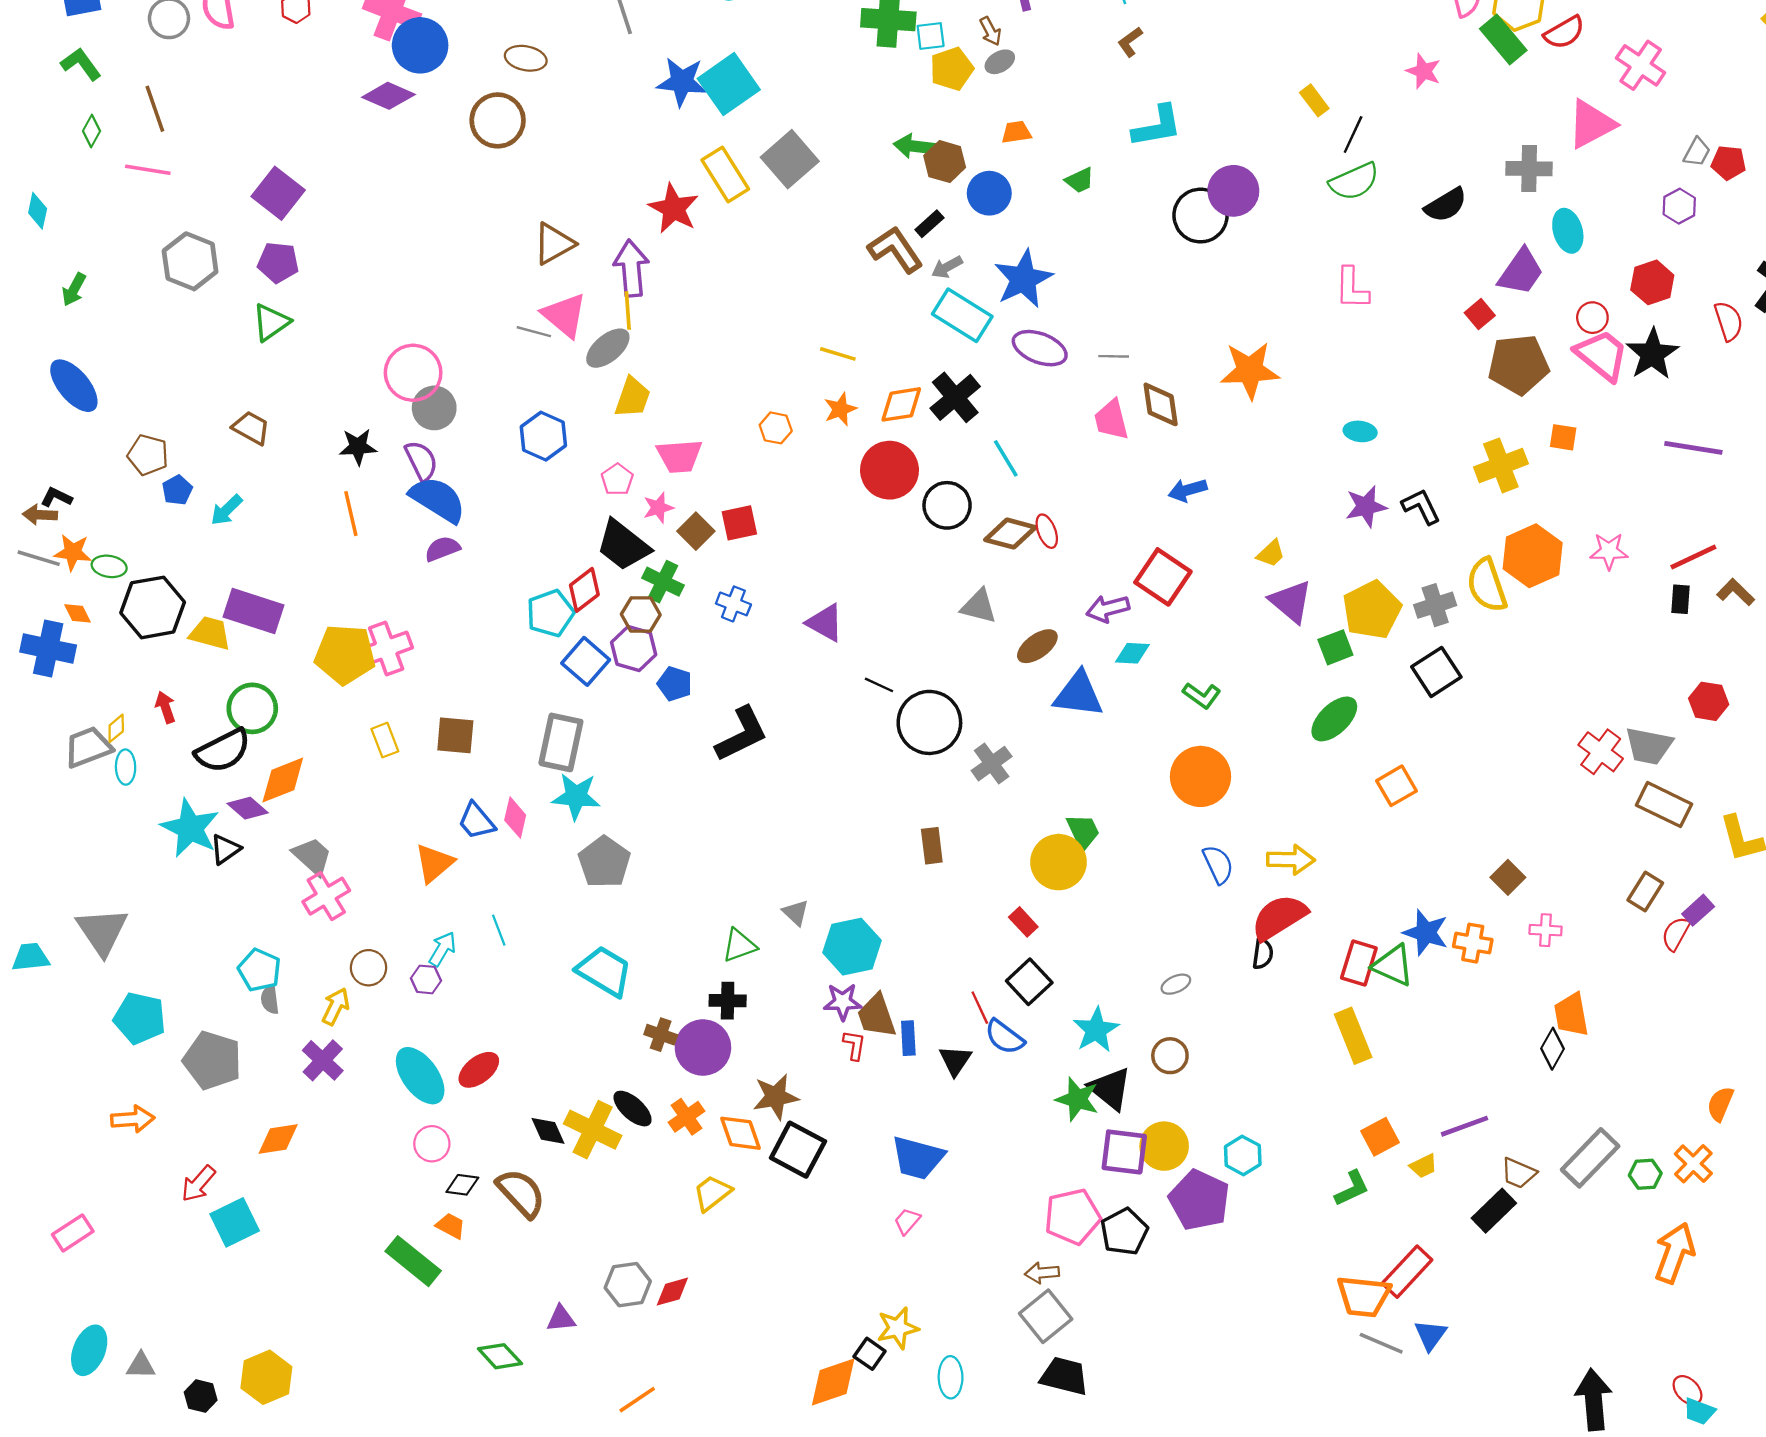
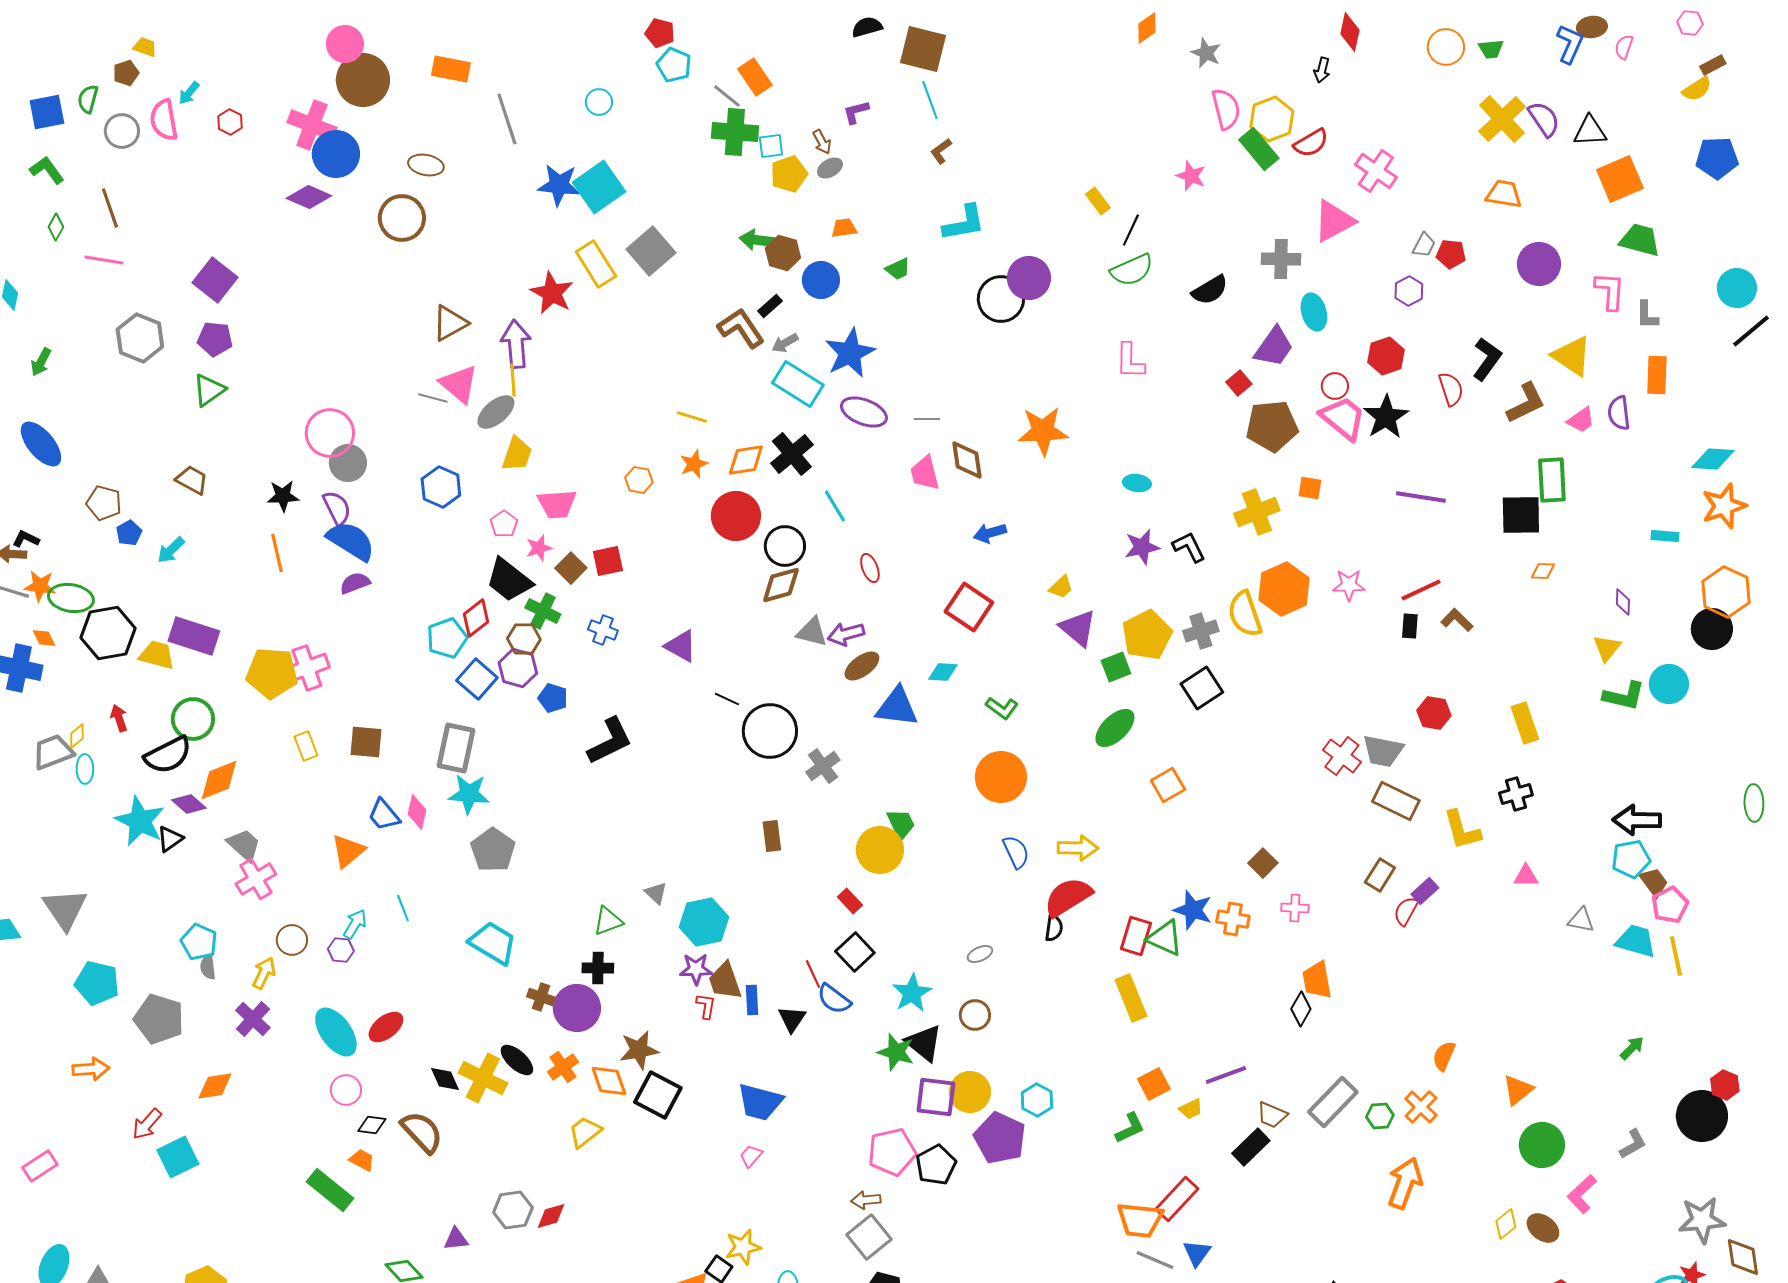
brown diamond: (1010, 534) -> (781, 585), moved, turned -30
green ellipse: (109, 566) -> (71, 598), size x1.5
purple arrow: (1108, 609) -> (846, 634), moved

